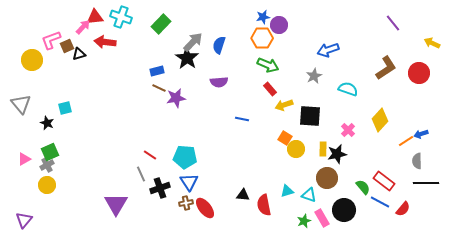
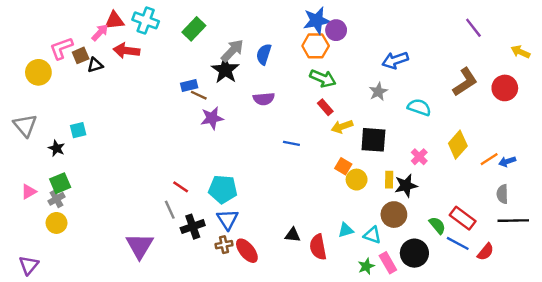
blue star: (263, 17) -> (317, 20), size x1.6
brown line: (159, 88) -> (199, 95), moved
orange line: (406, 141) -> (489, 159), moved

